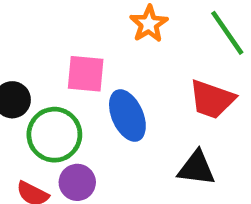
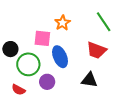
orange star: (149, 24) -> (62, 23), moved
purple circle: (77, 182) -> (47, 82), moved

